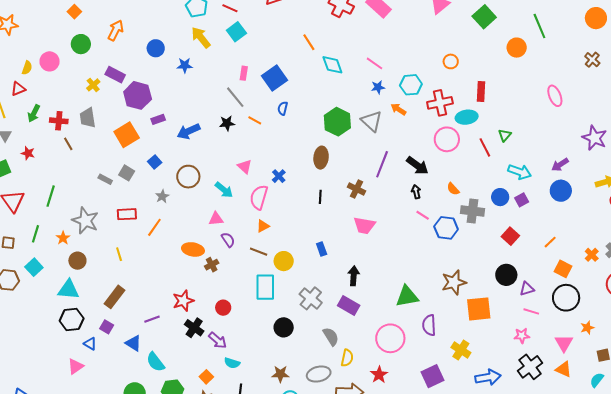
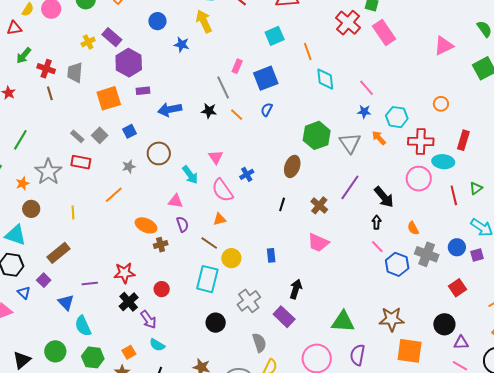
cyan square: (236, 32) -> (275, 36), moved
pink semicircle: (259, 197) -> (222, 190), turned -65
red rectangle: (127, 214) -> (81, 162), moved

